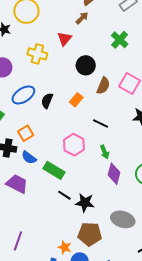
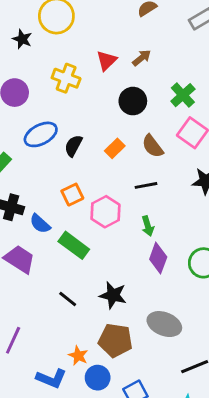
brown arrow: (82, 18) -> (142, 58), moved
green cross: (120, 40) -> (183, 95), moved
brown semicircle: (103, 86) -> (153, 146), moved, turned 114
black line: (101, 124) -> (146, 185), turned -42
orange square: (26, 133) -> (72, 195), moved
black line: (64, 195) -> (68, 299), moved

